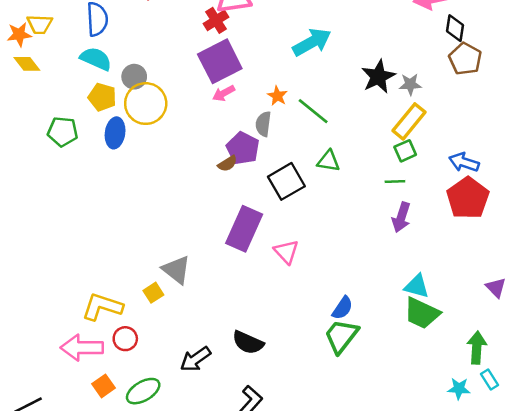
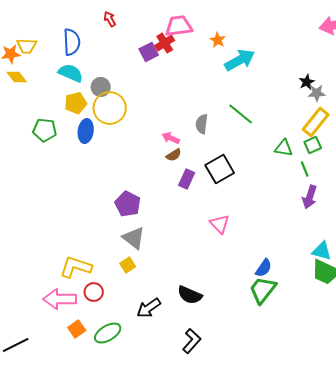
purple square: (220, 61) -> (149, 52), moved, size x0.6
black star: (378, 77) -> (307, 82), moved, size x0.6
pink arrow: (224, 93) -> (171, 138), moved, turned 54
orange star: (277, 96) -> (218, 40), moved
yellow pentagon: (102, 97) -> (76, 103), turned -30
purple pentagon: (243, 148) -> (128, 204), moved
green triangle: (328, 161) -> (284, 148), moved
green line: (395, 181) -> (305, 169), turned 70
purple rectangle: (244, 229) -> (187, 179), moved, size x0.6
yellow square: (153, 293) -> (128, 265), moved

